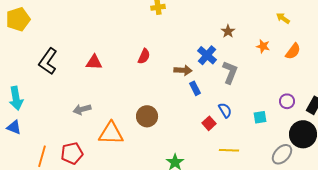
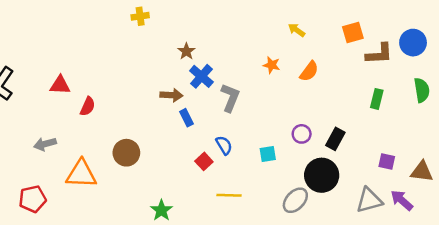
brown star: (228, 31) -> (186, 51), moved
red semicircle: (144, 56) -> (88, 106), moved

